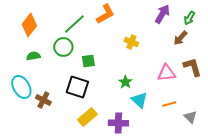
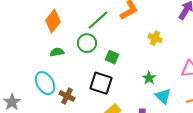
green square: (88, 61) -> (112, 57), turned 32

